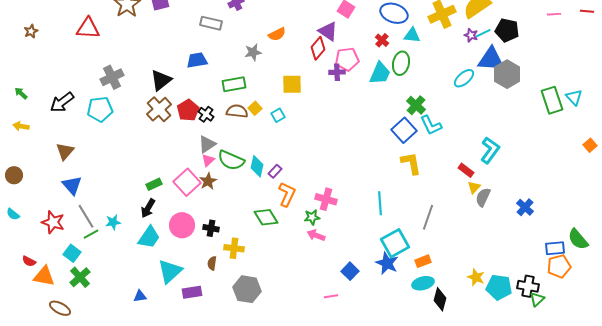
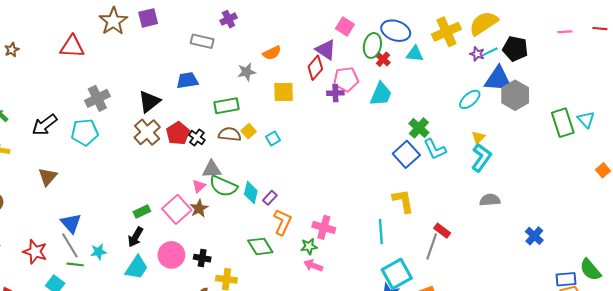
green ellipse: (401, 63) -> (372, 45), moved
yellow square: (292, 84) -> (284, 92), moved
gray triangle: (207, 144) -> (212, 169), moved, turned 30
cyan L-shape: (490, 150) -> (481, 158), moved
yellow L-shape: (411, 163) -> (403, 201), moved
red rectangle: (466, 170) -> (442, 231), moved
blue triangle: (72, 185) -> (71, 223), moved
yellow triangle: (474, 187) -> (478, 138), moved
gray semicircle: (483, 197) -> (490, 200), moved, turned 60
green line: (91, 234) -> (75, 264), turned 35

